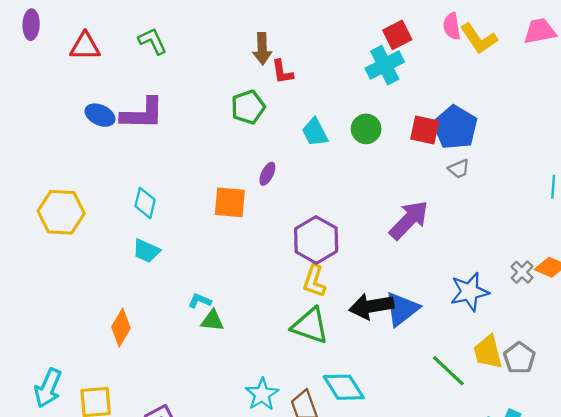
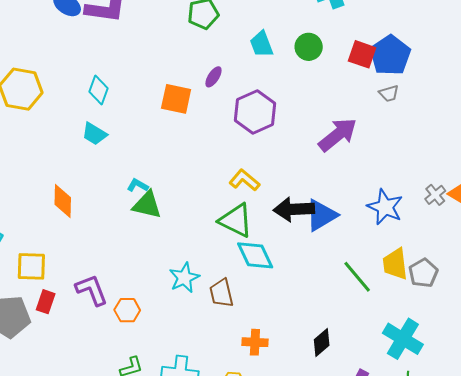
purple hexagon: (316, 240) -> (255, 112), moved
yellow L-shape: (314, 281) -> (244, 180), turned 104
blue star: (470, 292) -> (385, 207), turned 30
green triangle: (212, 321) -> (147, 205), size x1.4
orange diamond: (121, 327) -> (63, 201), turned -36
cyan diamond: (344, 387) -> (255, 255), moved

